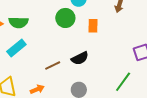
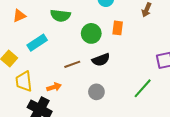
green circle: (65, 18) -> (91, 33), moved
green semicircle: (19, 22) -> (60, 16), moved

